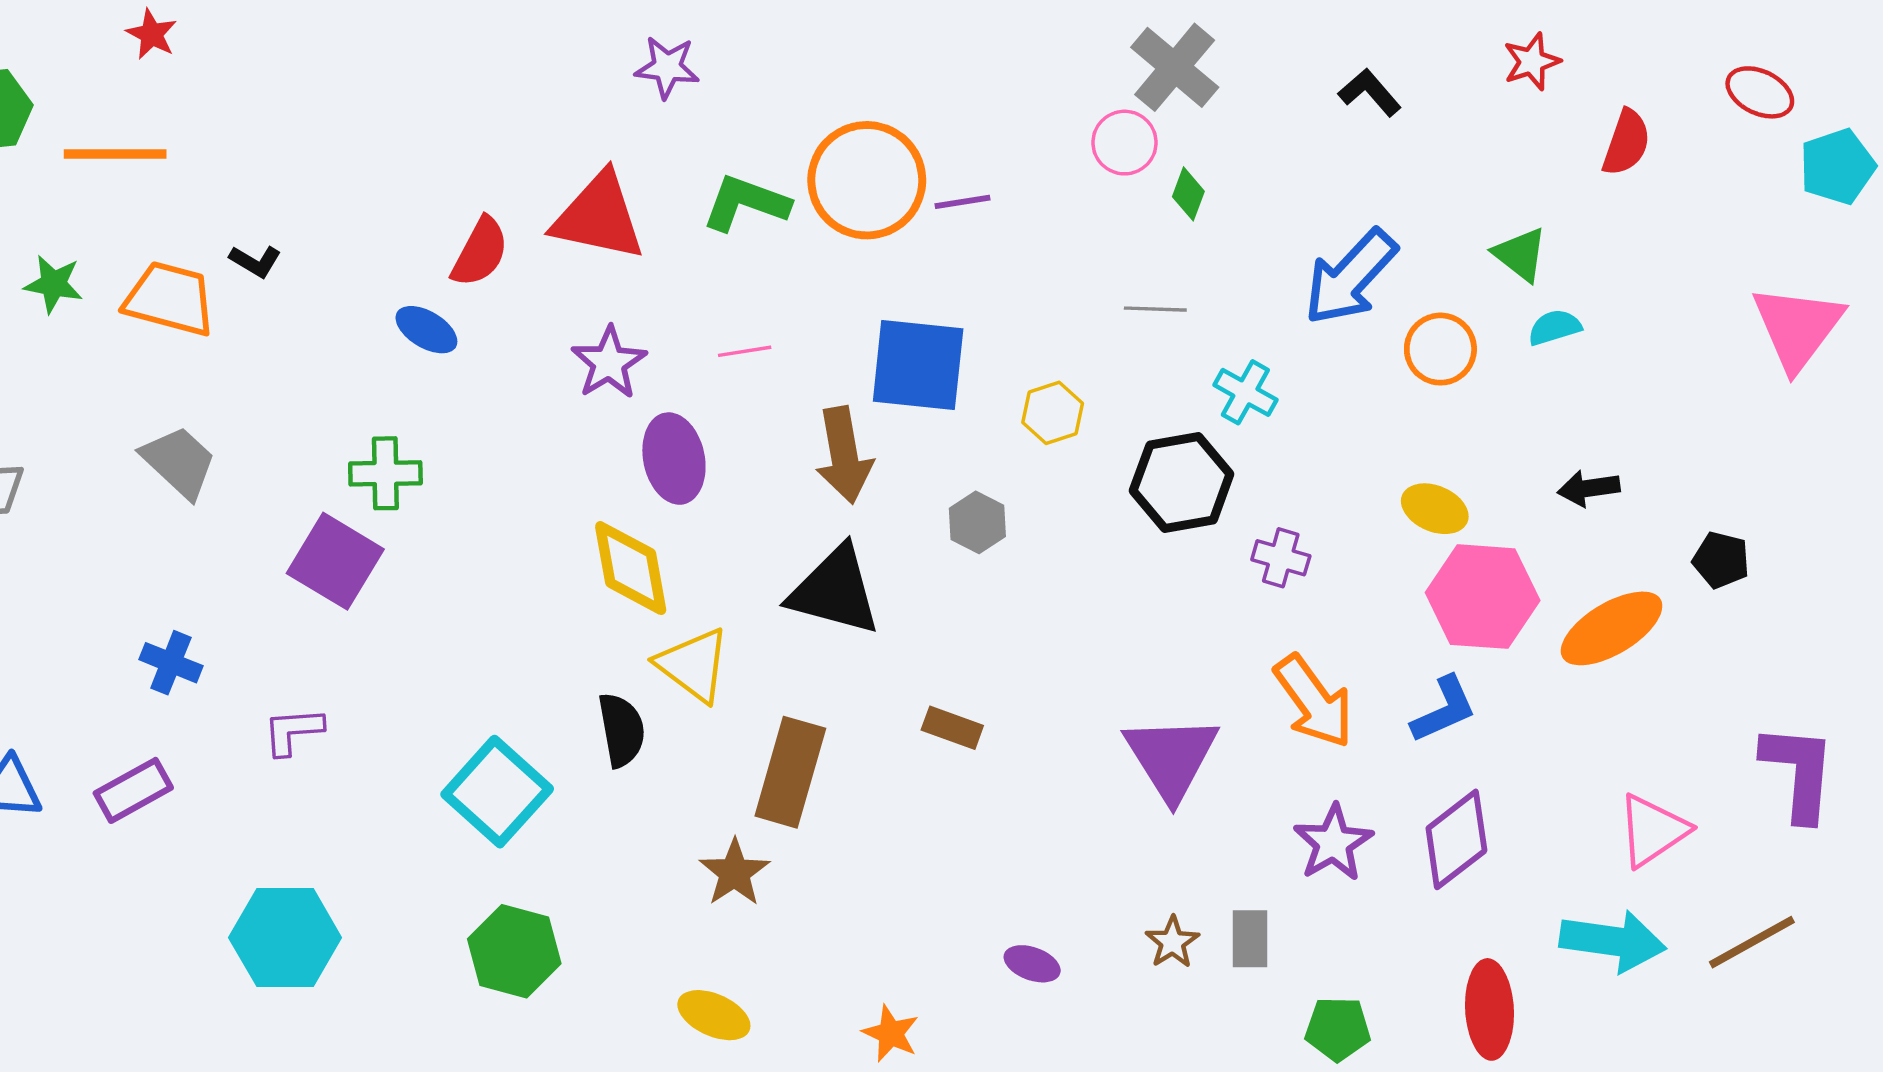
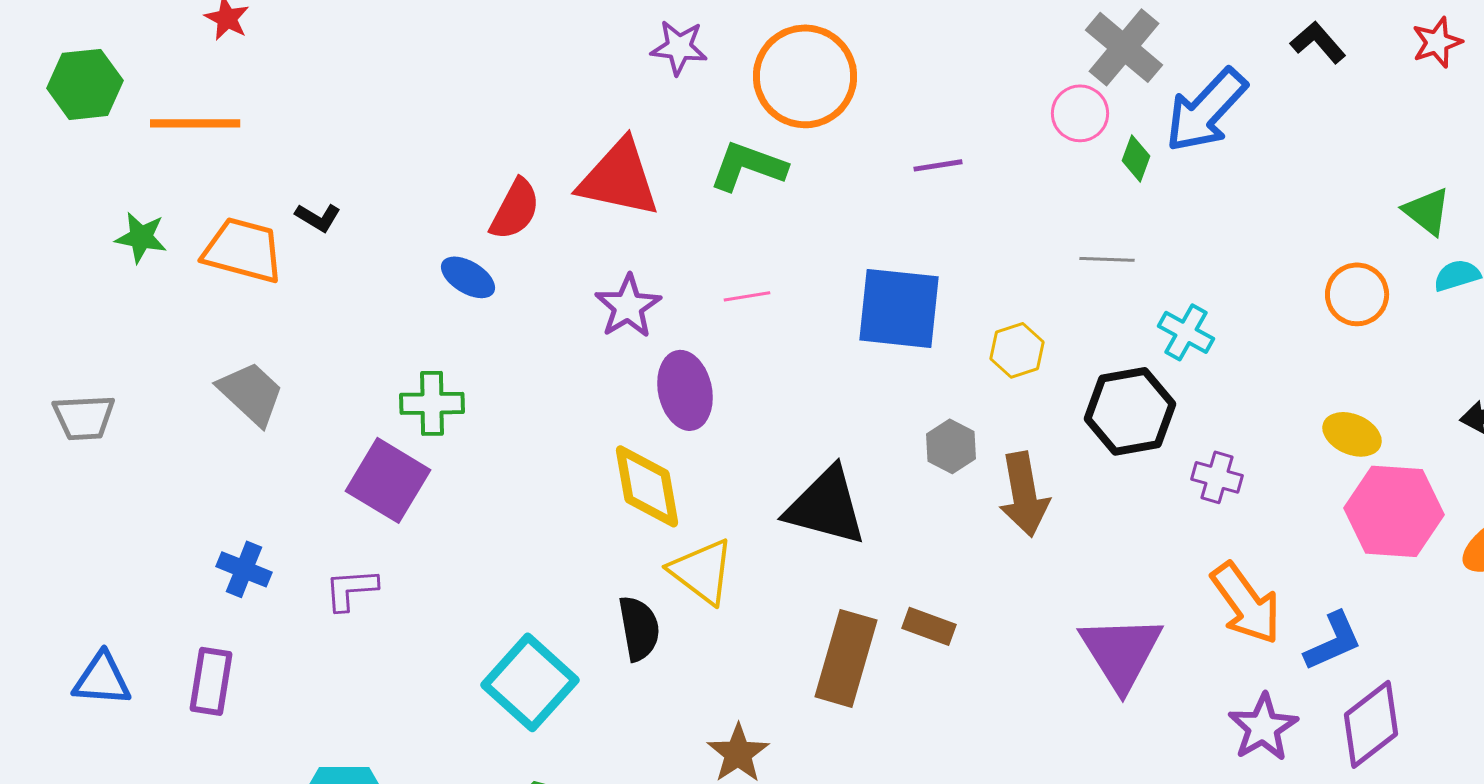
black L-shape: (1370, 92) -> (1318, 42), moved
orange circle: (867, 180) -> (805, 76), moved
blue arrow: (1350, 277) -> (1206, 110), moved
brown arrow: (844, 455) -> (1024, 494), moved
blue L-shape: (1444, 709) -> (1333, 641), moved
purple L-shape: (293, 731) -> (351, 589), moved
brown rectangle: (790, 772) -> (846, 658), moved
purple rectangle: (133, 790) -> (211, 681), turned -52

